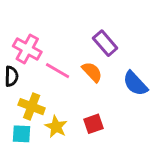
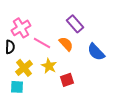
pink cross: (27, 49) -> (21, 28), turned 30
yellow cross: (32, 107) -> (24, 68), turned 30
yellow star: (56, 127) -> (49, 66), moved

